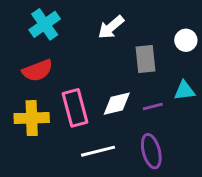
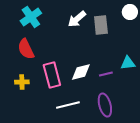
white circle: (186, 40) -> (130, 12), moved
gray rectangle: (146, 59) -> (101, 25), moved
red semicircle: (37, 70) -> (26, 49), turned 85
yellow cross: (32, 118) -> (22, 82), size x0.6

